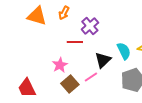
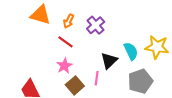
orange arrow: (64, 13) -> (69, 21), moved
red line: (75, 42) -> (65, 42), moved, turned 35
pink line: (91, 77) -> (97, 78), turned -48

